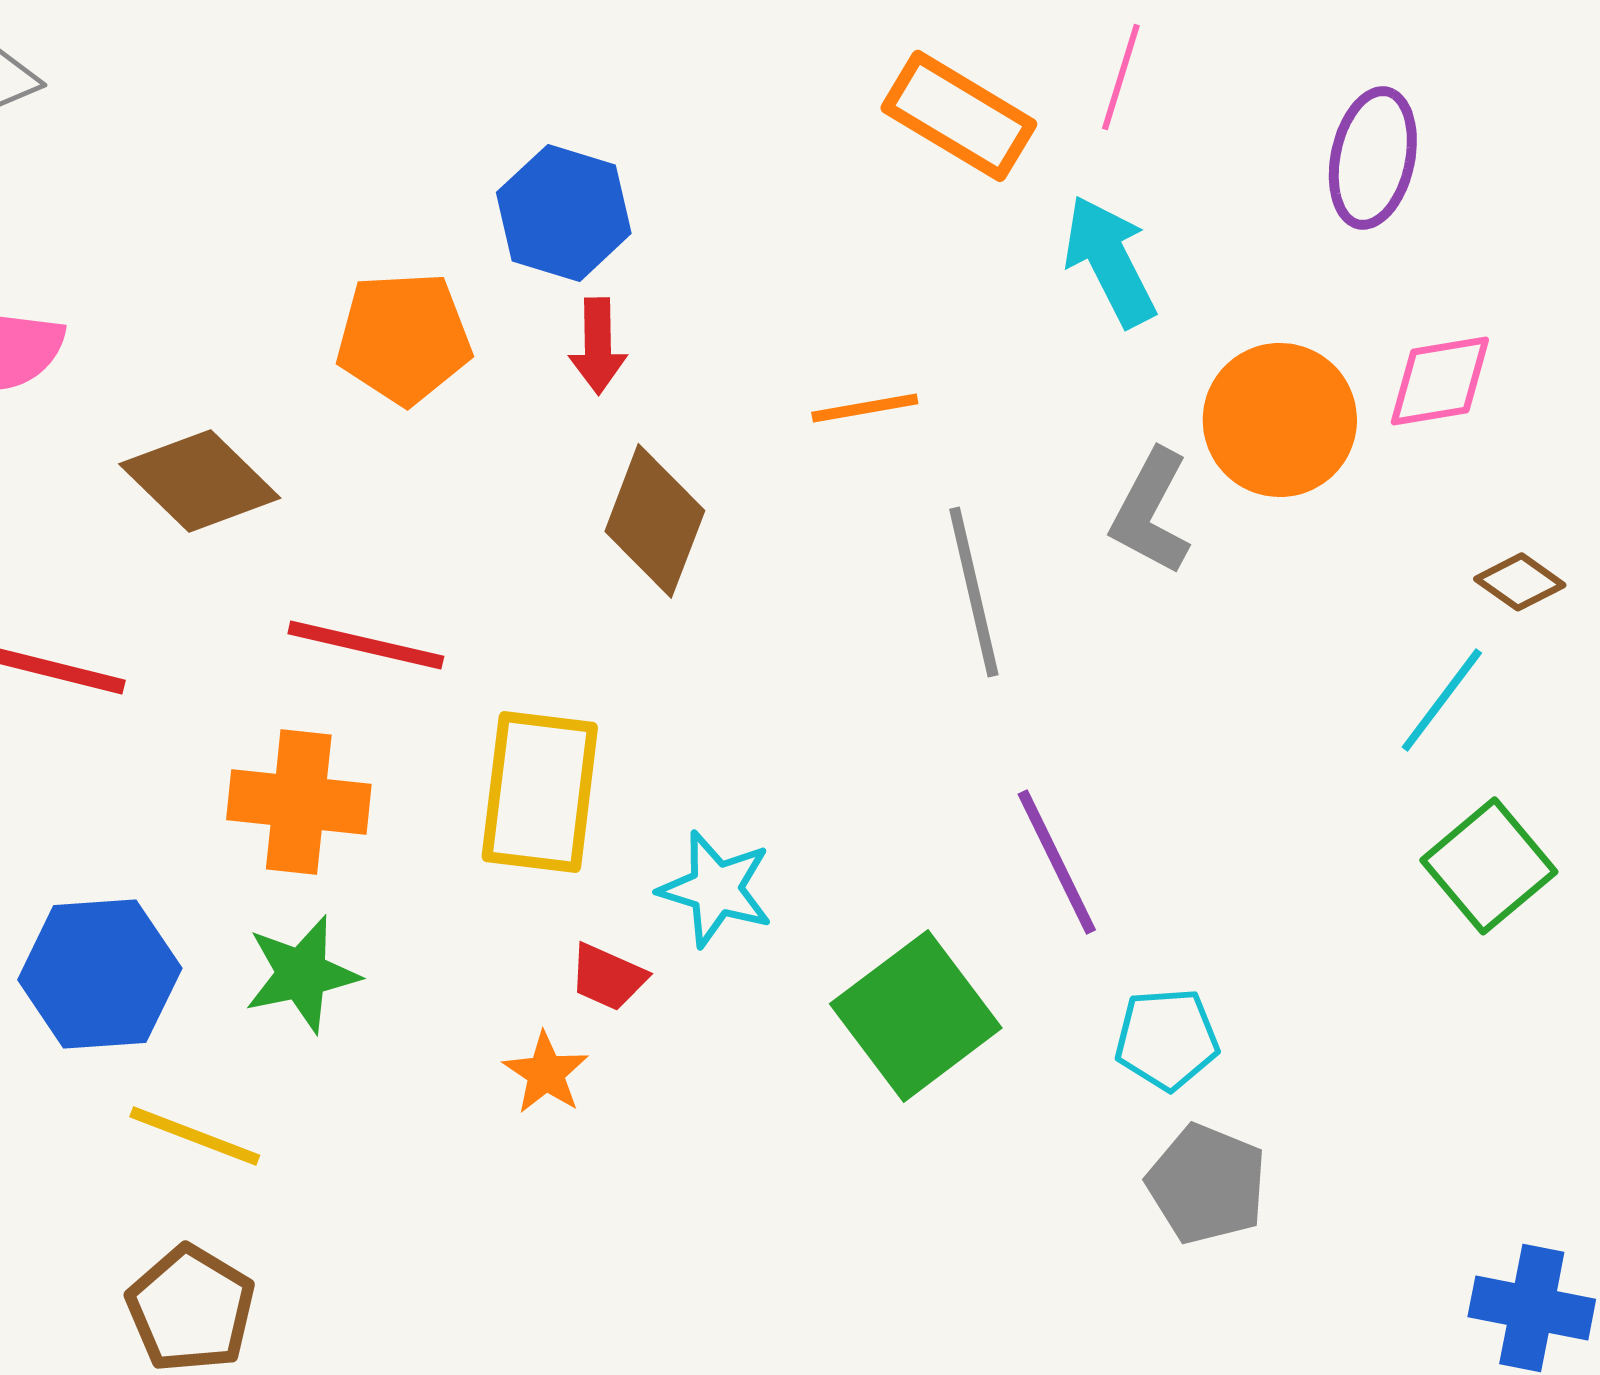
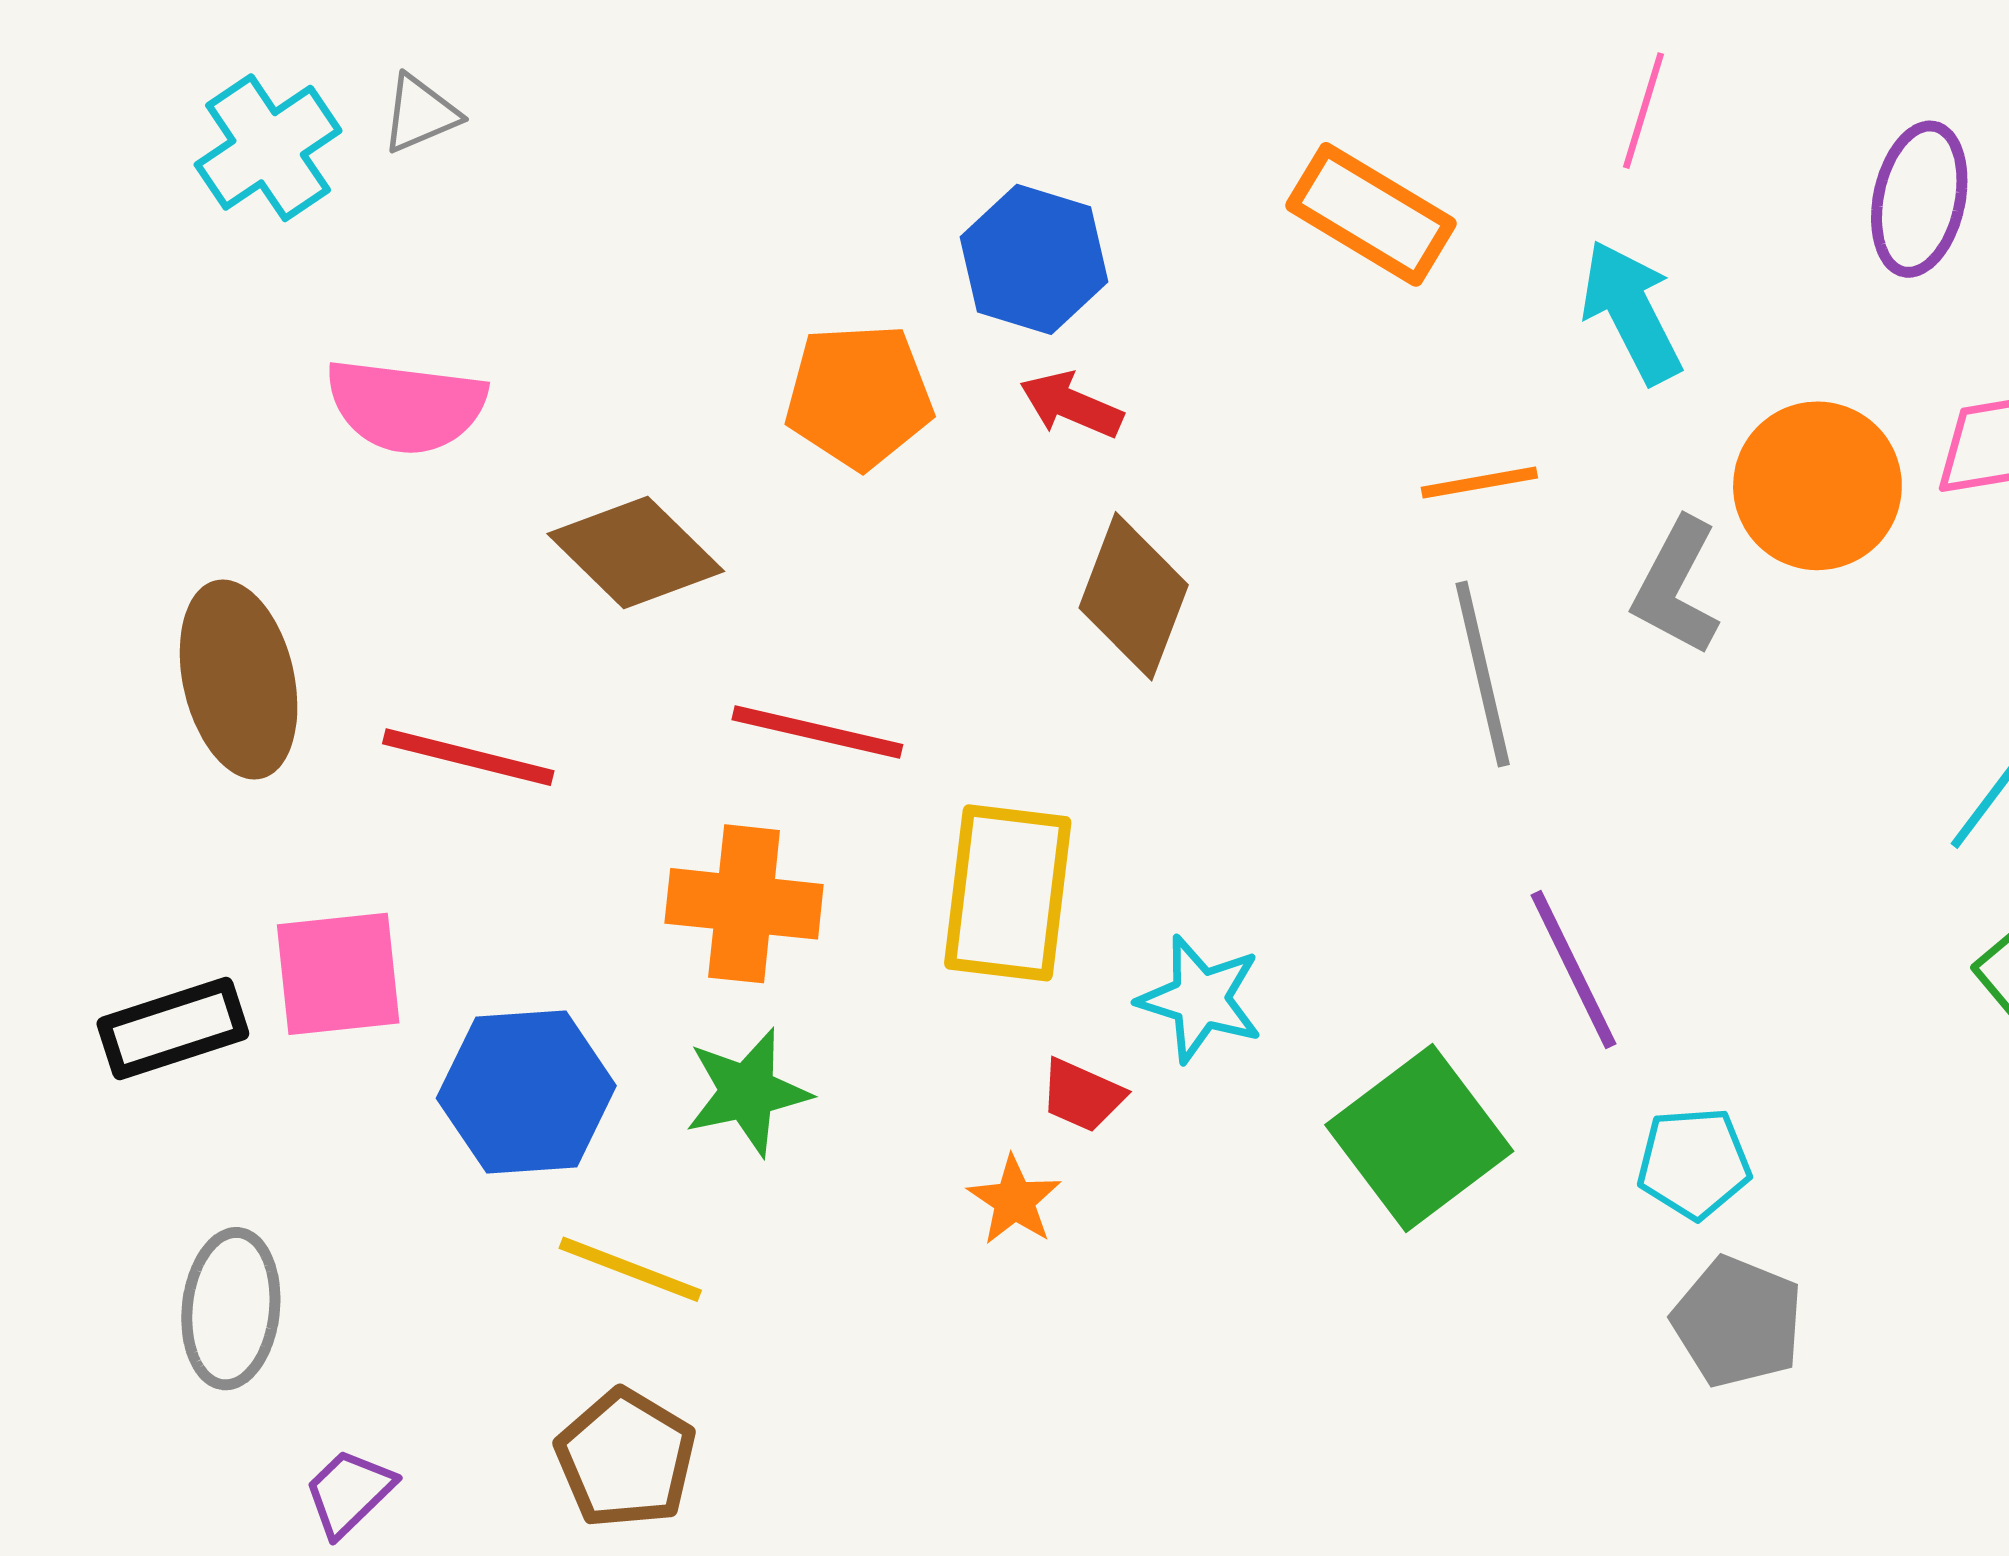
orange rectangle: (959, 116) -> (1371, 214), moved
red arrow: (598, 346) -> (1071, 405), turned 114
orange line: (865, 408) -> (1479, 483), moved

